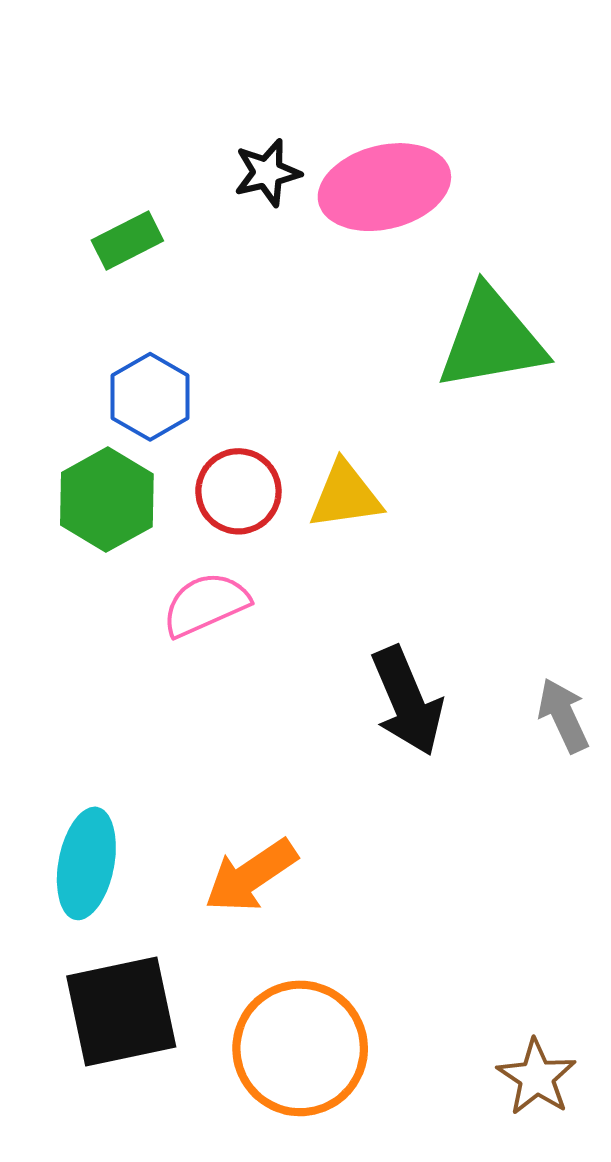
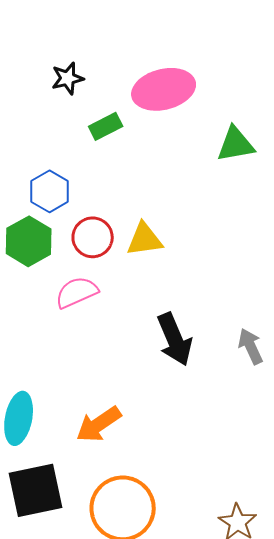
black star: (267, 173) -> (68, 78), moved
green rectangle: (127, 241) -> (106, 126), moved
green triangle: (491, 339) -> (236, 144), moved, size x0.7

